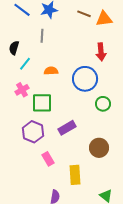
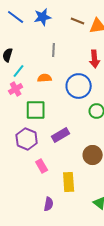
gray line: (42, 36) -> (54, 50), moved
pink cross: (22, 90) -> (16, 89), moved

